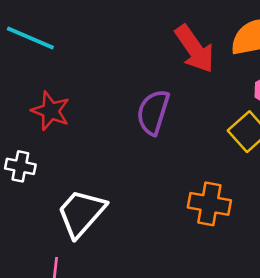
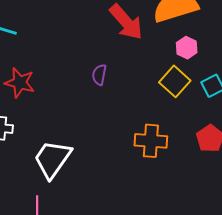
purple semicircle: (153, 112) -> (99, 75), size x0.6

